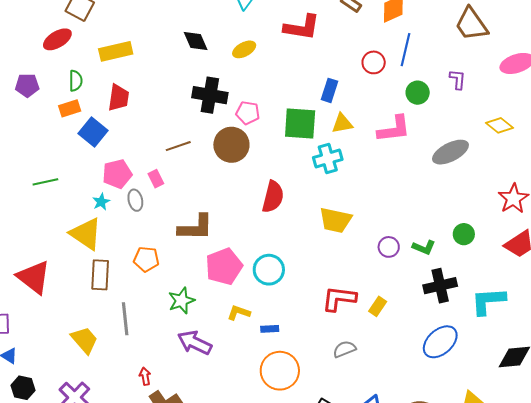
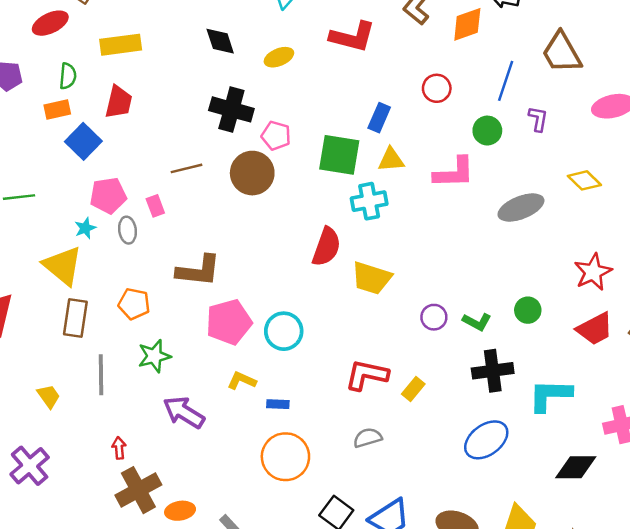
blue line: (406, 50) -> (506, 81), moved
red semicircle: (273, 197) -> (326, 247), moved
green star: (181, 301) -> (154, 356), moved
yellow trapezoid: (84, 340) -> (49, 396), size x0.7

